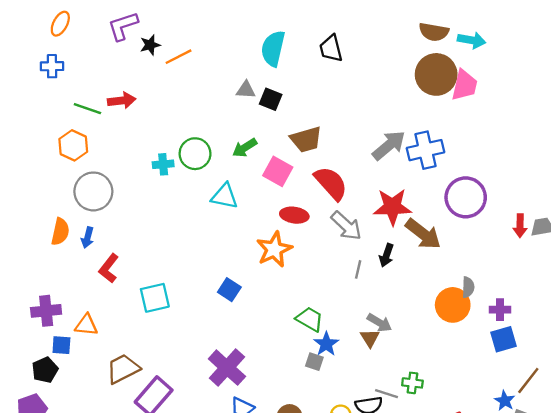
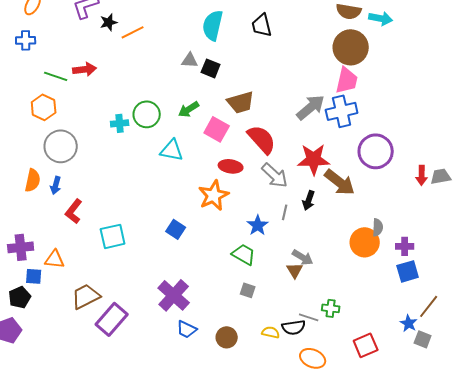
pink trapezoid: (464, 85) -> (347, 80), moved
blue star: (326, 344) -> (258, 225), moved

